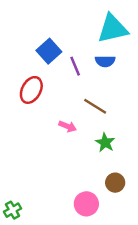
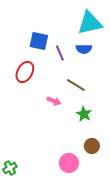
blue square: (49, 51) -> (39, 41), turned -36

